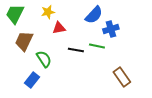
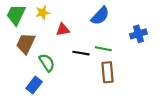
yellow star: (48, 12) -> (43, 13), moved
blue cross: (111, 29) -> (138, 34), moved
brown rectangle: (122, 77) -> (108, 72), moved, turned 30

